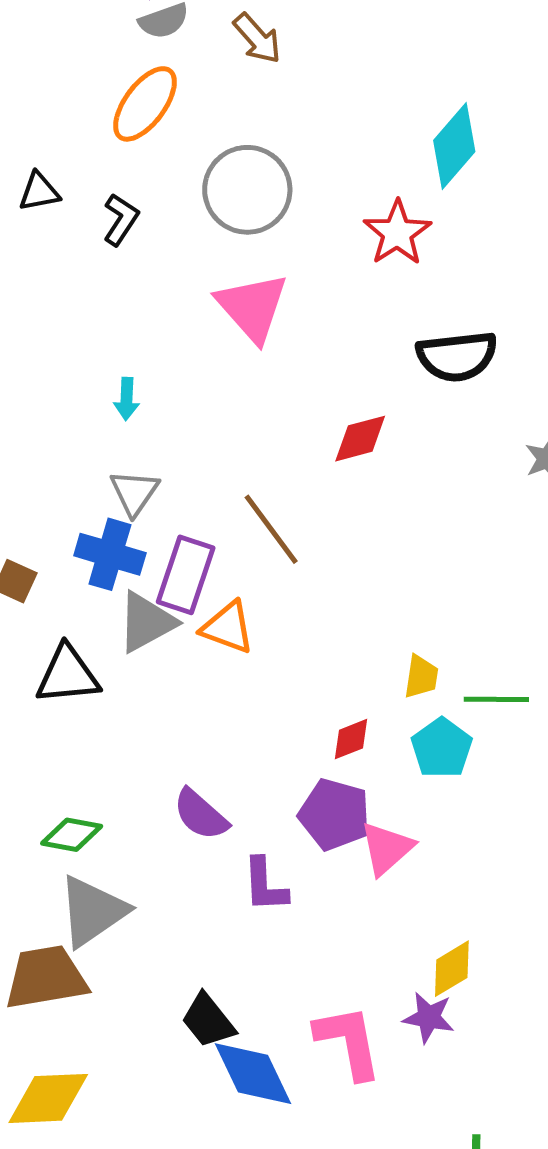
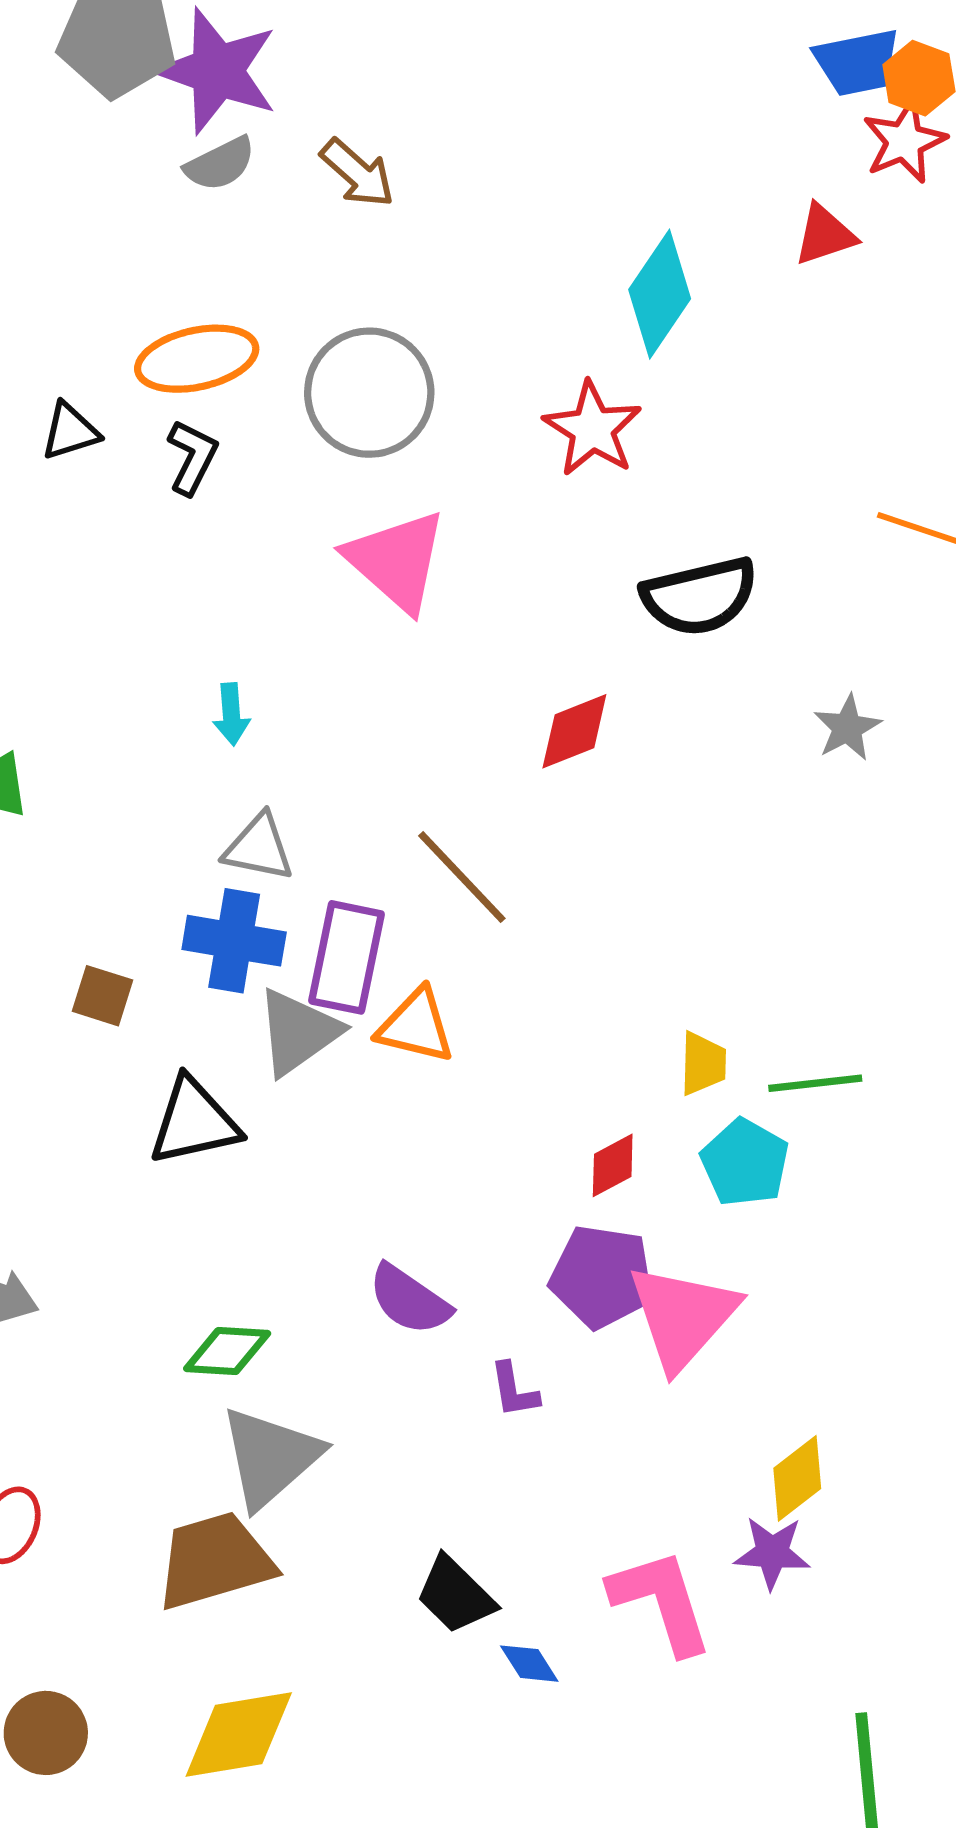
orange ellipse: (145, 104) -> (197, 359), moved, turned 48
gray triangle: (134, 492) -> (259, 848), turned -46
pink triangle: (387, 848) -> (683, 1317), size x1.4
purple L-shape: (265, 885) -> (514, 1390), size x0.7
blue diamond: (253, 1074) -> (529, 1664), size x0.5

